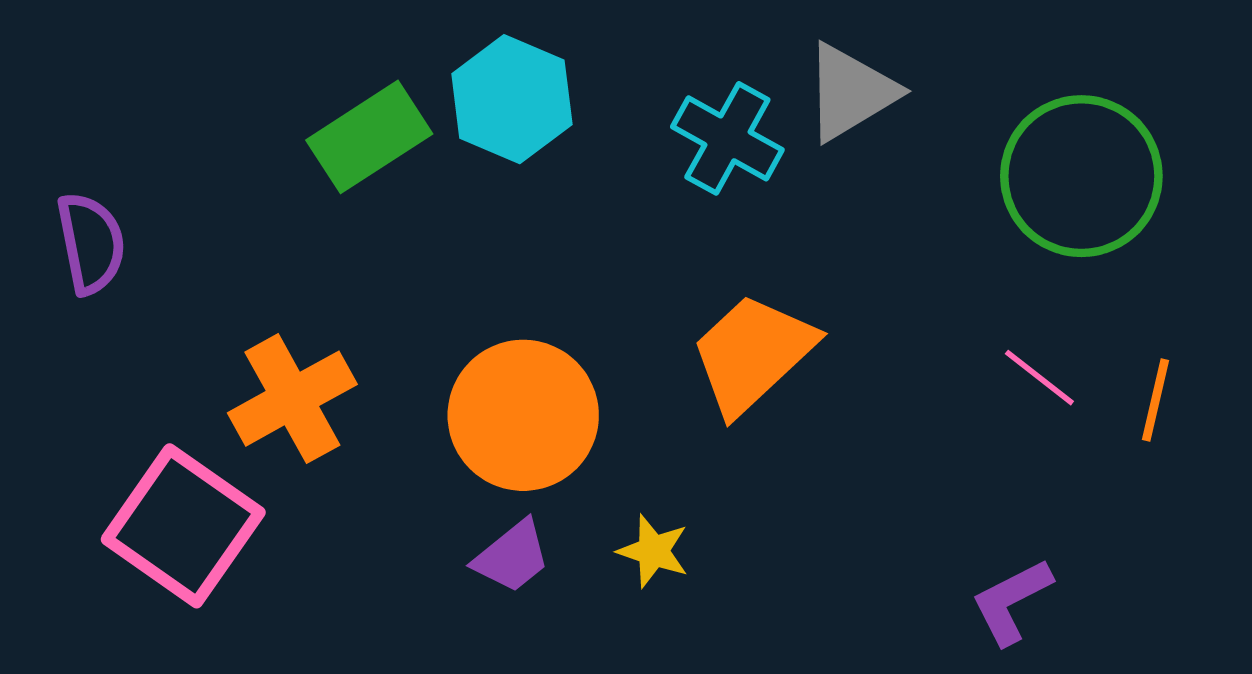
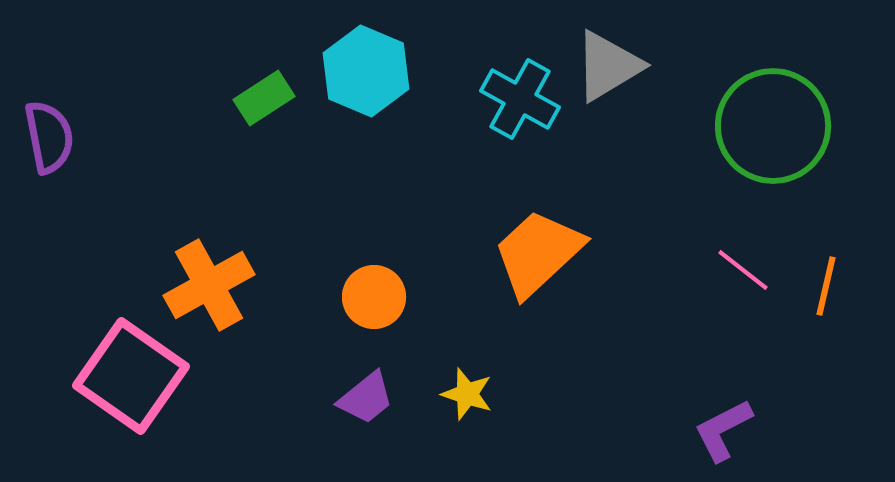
green rectangle: (369, 137) -> (264, 98), size x0.7
purple semicircle: (91, 243) -> (49, 137), moved
orange circle: (523, 415) -> (374, 297), size x0.6

